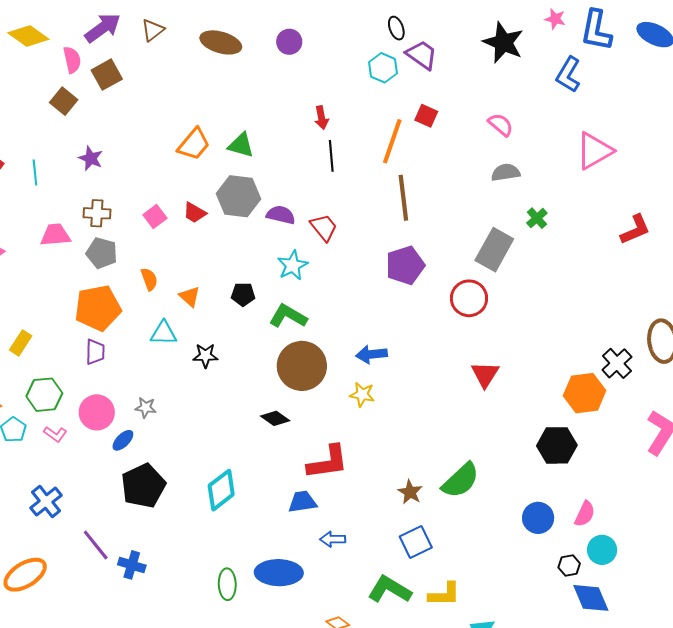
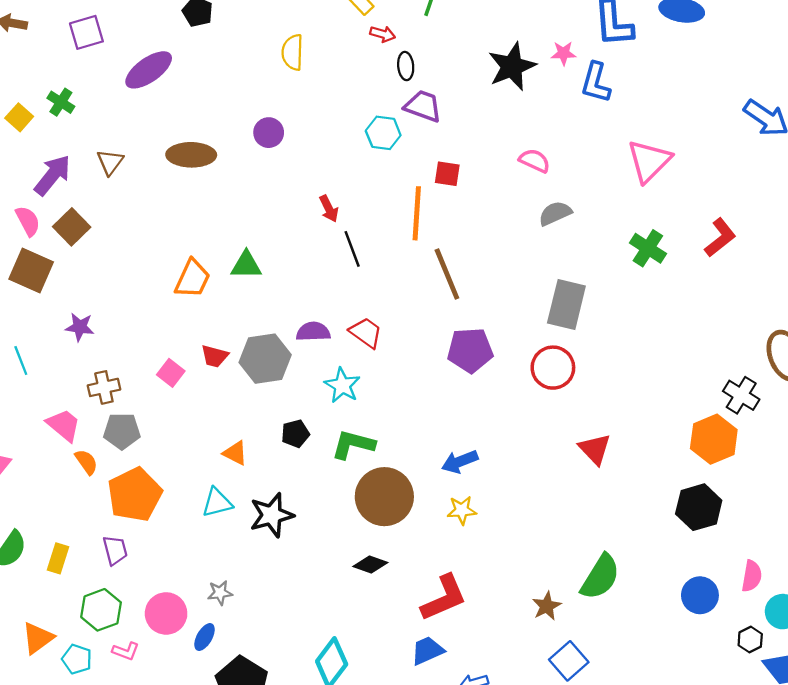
pink star: (555, 19) -> (563, 53), moved
black ellipse: (396, 28) -> (406, 66), moved, turned 30
black star: (503, 43) -> (512, 66), turned -30
brown square: (64, 101) -> (31, 271), size x1.4
gray hexagon: (239, 196) -> (265, 359), moved
green cross: (537, 218) -> (648, 248), moved, size x1.4
pink trapezoid: (55, 235) -> (64, 425), turned 60
purple pentagon: (405, 265) -> (470, 350), turned 30
orange semicircle: (149, 279) -> (86, 462), moved
purple trapezoid: (95, 352) -> (115, 550), moved
black star: (205, 356) -> (272, 515), size x1.5
brown star: (410, 492) -> (547, 606), turned 30

